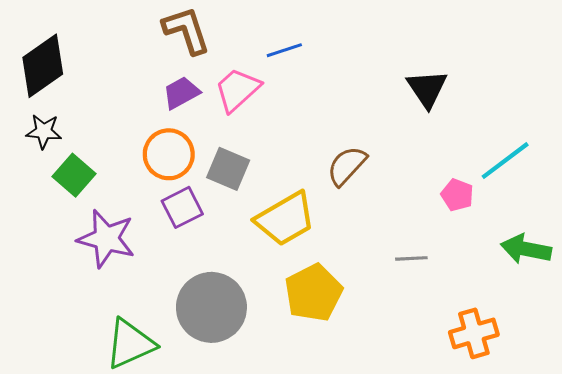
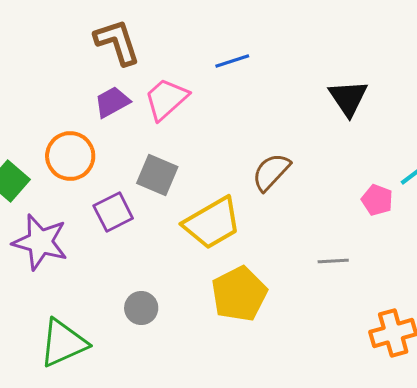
blue line: (284, 50) -> (232, 61), moved
orange circle: (169, 154) -> (70, 156), moved
gray circle: (211, 307) -> (141, 308), size x0.5

